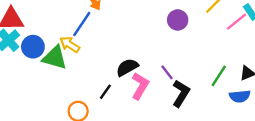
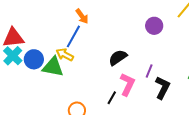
black semicircle: (127, 67) -> (118, 58), moved
purple line: (167, 72) -> (149, 71), turned 64
black line: (105, 92) -> (112, 98), moved

